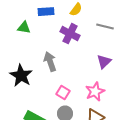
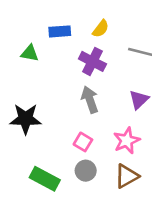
gray arrow: (50, 62) -> (90, 100), moved
black star: (21, 76) -> (26, 119), turned -30

